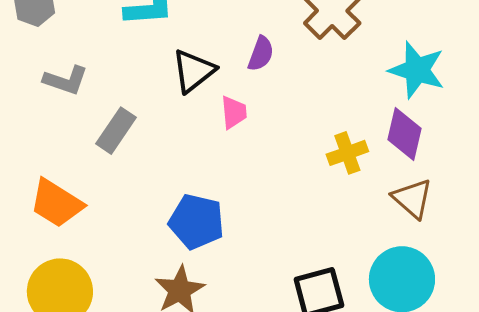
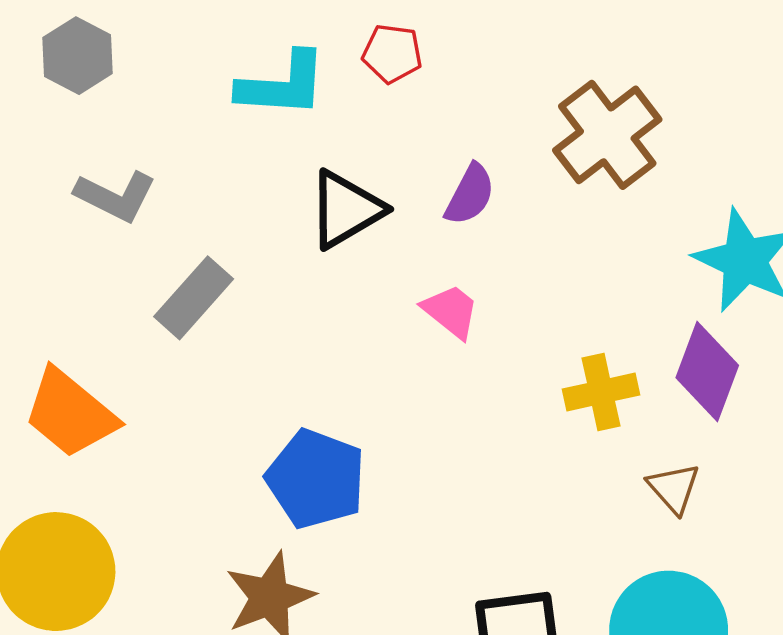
pink trapezoid: (234, 112) -> (451, 311), moved, turned -54
brown triangle: (412, 198) -> (674, 488), moved, size x0.7

